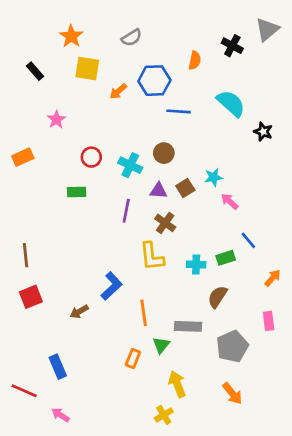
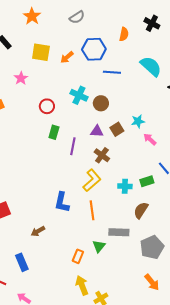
yellow square: (87, 68) -> (41, 52), moved
cyan cross: (130, 165) -> (79, 95), moved
green rectangle: (77, 192) -> (54, 132), moved, turned -72
yellow L-shape: (152, 256) -> (92, 180), turned -125
blue L-shape: (111, 286) -> (62, 202), turned 145
brown arrow: (79, 312) -> (38, 231), moved
orange line: (144, 313) -> (92, 210), moved
yellow arrow: (177, 384) -> (82, 285), moved

